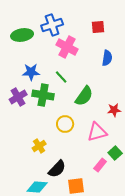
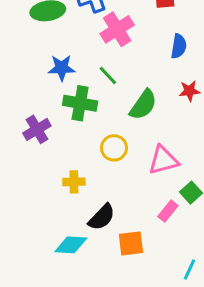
pink cross: (67, 47) -> (117, 29), turned 30
purple cross: (18, 97) -> (37, 129), moved
red star: (114, 110) -> (189, 91), moved
yellow cross: (39, 146) -> (74, 182), turned 32

